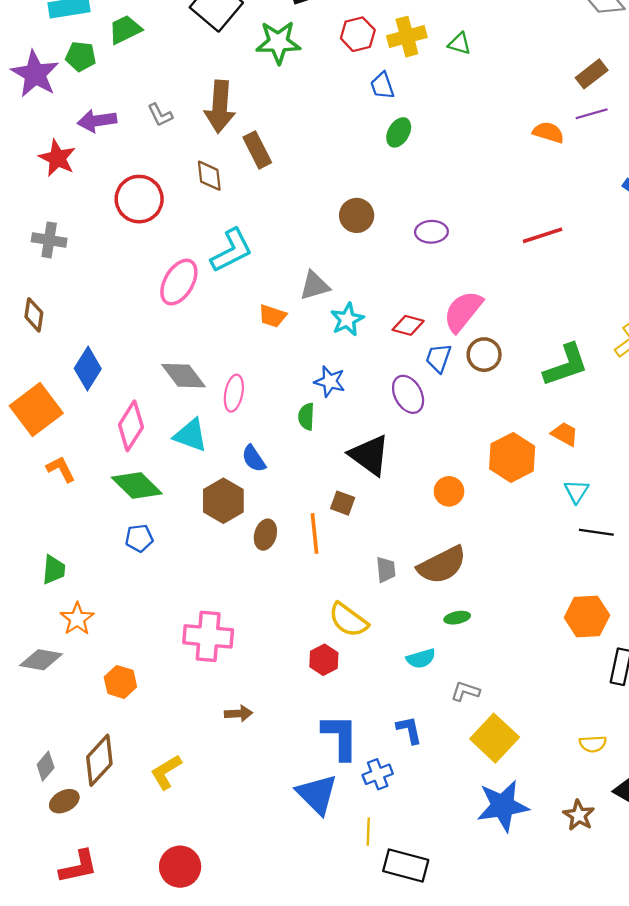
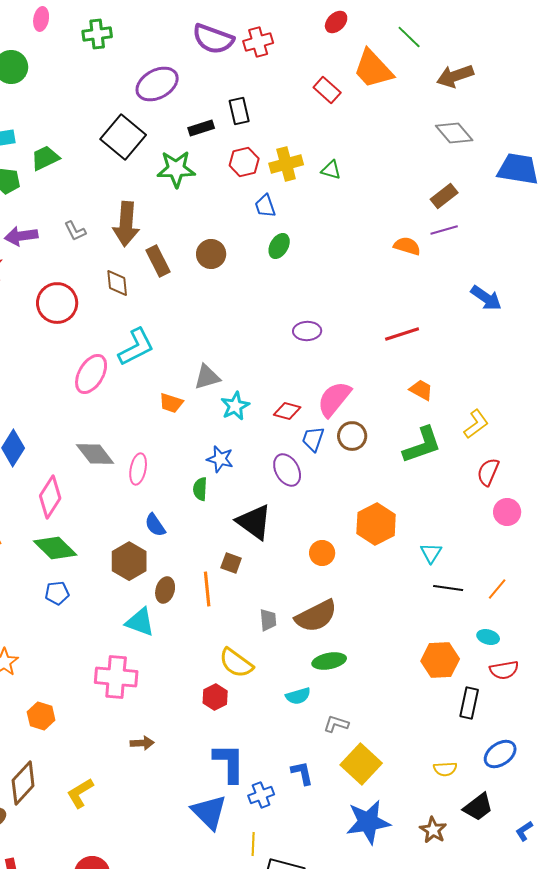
brown circle: (357, 215) -> (211, 254), moved
orange trapezoid: (565, 434) -> (421, 390), moved
cyan triangle: (191, 435) -> (140, 622), moved
green ellipse: (457, 618) -> (329, 661), size x1.5
blue L-shape: (409, 730) -> (302, 773), moved

